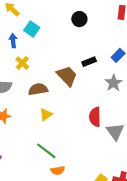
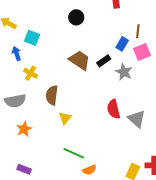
black rectangle: (89, 62) -> (104, 61), moved
brown trapezoid: (67, 76) -> (80, 60), moved
brown semicircle: (38, 89) -> (52, 95), turned -60

